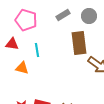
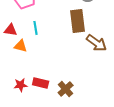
red triangle: (12, 44) -> (11, 30), moved

